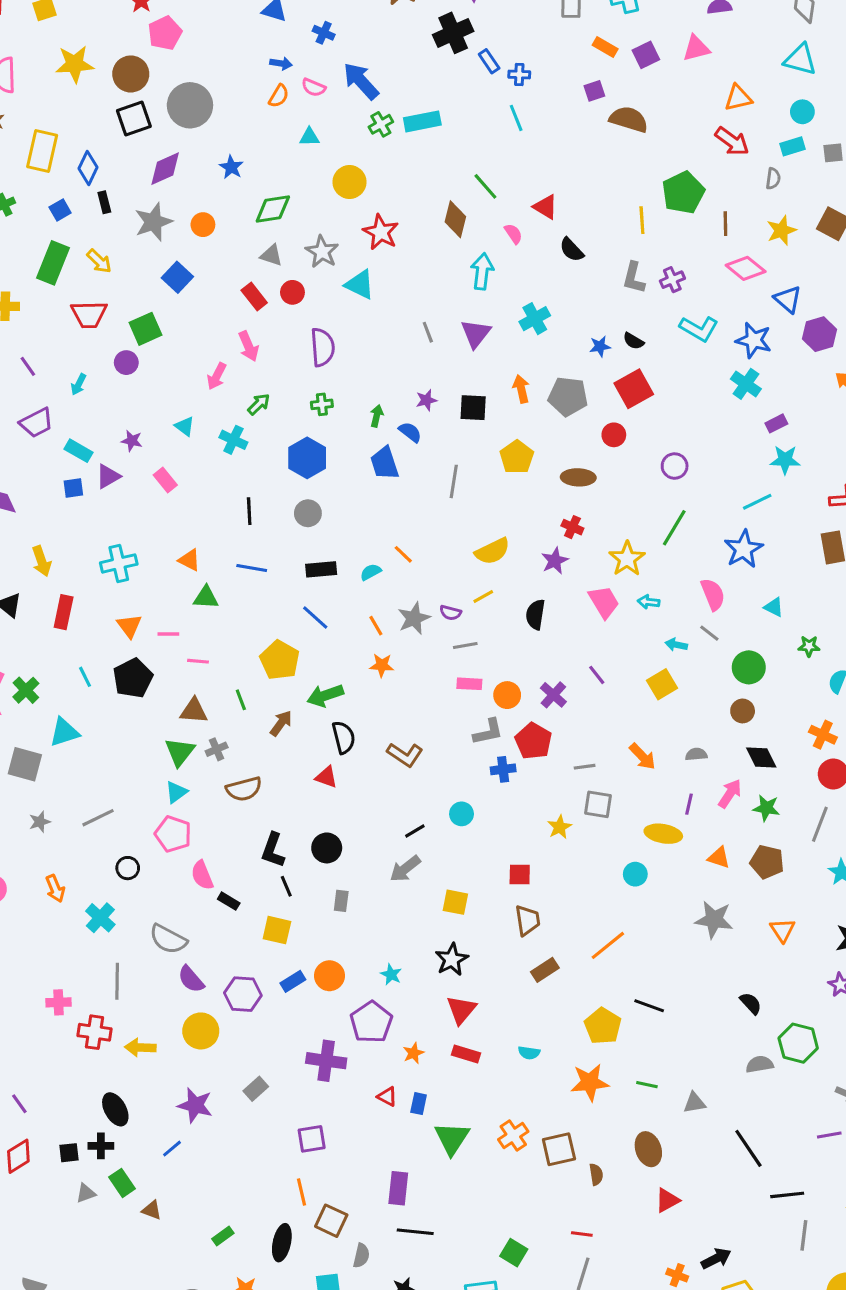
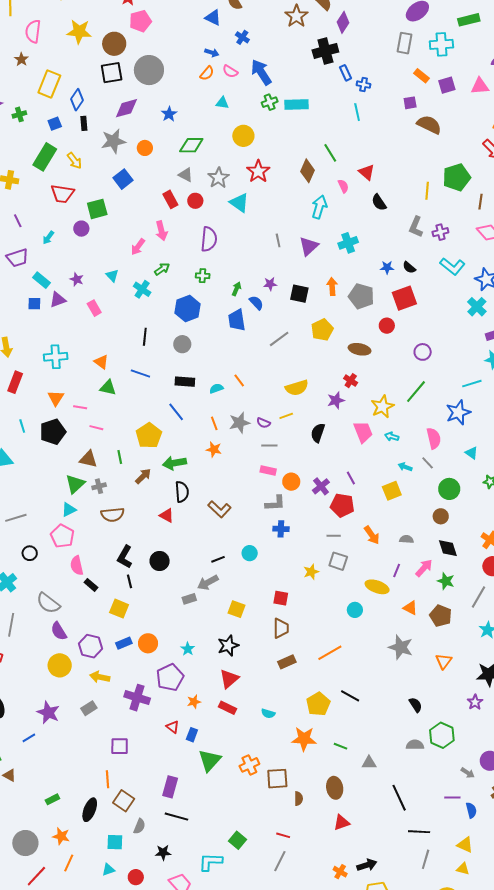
gray line: (454, 481) -> (279, 339), turned 35
red pentagon: (533, 741) -> (342, 505), moved, turned -30
gray rectangle: (341, 901) -> (189, 599), moved, turned 56
yellow arrow: (140, 1048) -> (100, 677), moved

